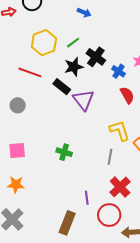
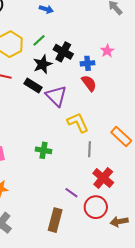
blue cross: (119, 71) -> (88, 63), turned -32
red semicircle: (127, 95) -> (89, 83), moved
yellow L-shape: (120, 131) -> (78, 123), moved
purple line: (87, 198) -> (71, 193), turned -40

